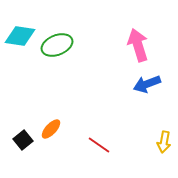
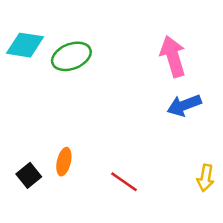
orange ellipse: (51, 129) -> (64, 162), turned -30

